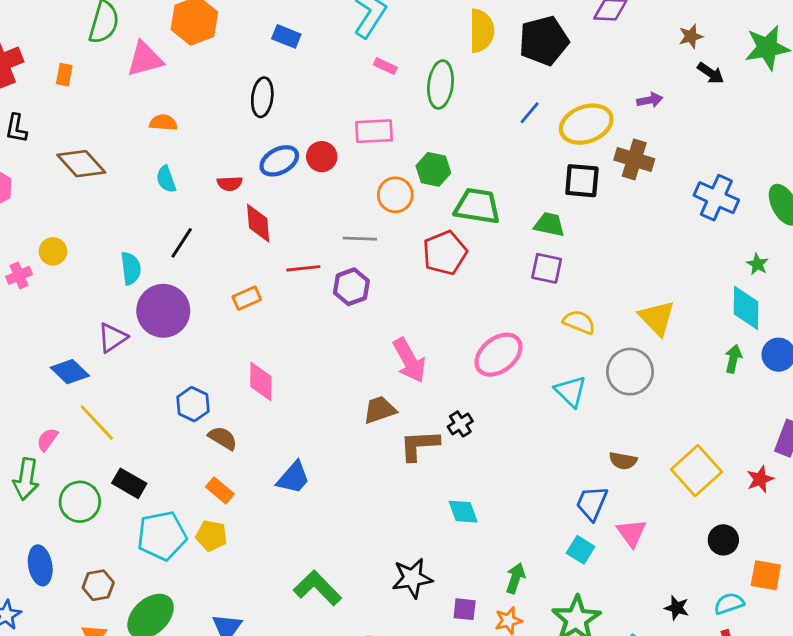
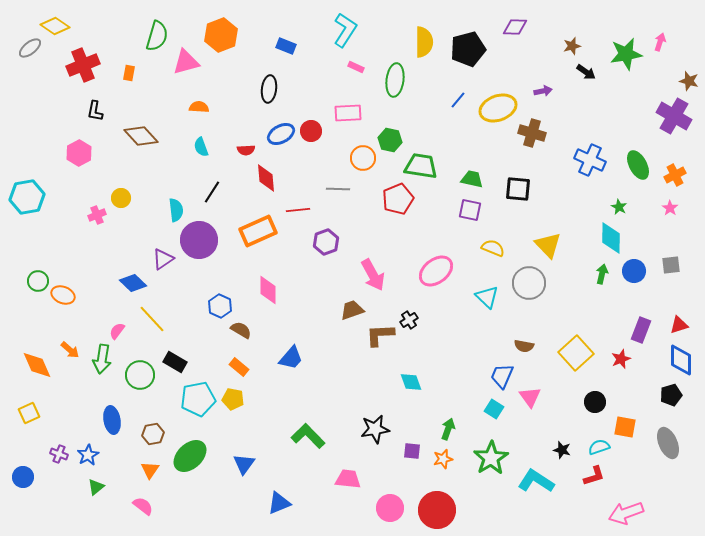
black square: (582, 181) -> (518, 189), moved
purple hexagon: (351, 287) -> (326, 242), moved
orange rectangle: (247, 298) -> (258, 231), size x1.8

